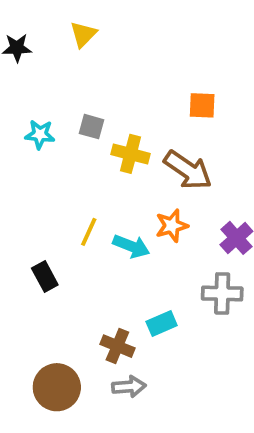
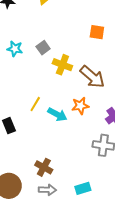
orange square: (202, 105) -> (97, 32), moved
gray square: (91, 127) -> (43, 48), turned 32
cyan rectangle: (162, 324) -> (83, 188), moved

